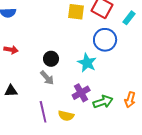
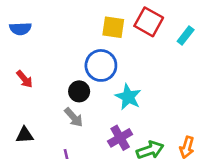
blue circle: (105, 40) -> (101, 65), moved
red arrow: (11, 50) -> (25, 79), turned 40

